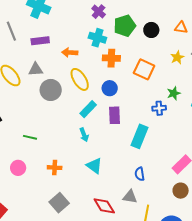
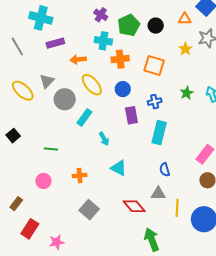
purple rectangle: (40, 41) -> (55, 43), moved
gray triangle: (36, 69) -> (47, 81), turned -35
green star: (174, 93) -> (187, 93), moved
blue cross: (159, 108) -> (155, 102), moved
cyan rectangle: (88, 109) -> (84, 118), moved

